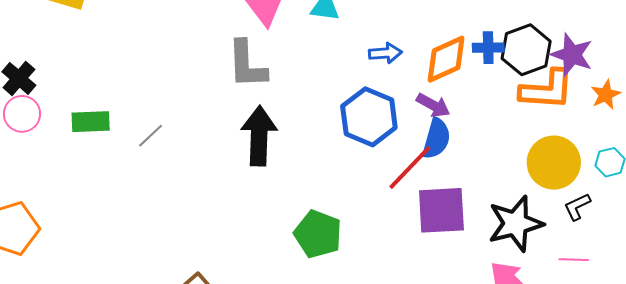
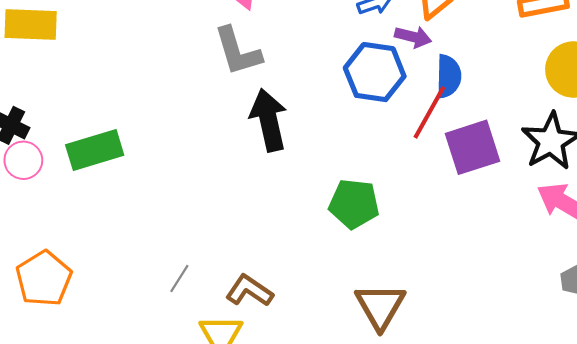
purple arrow: (433, 105) -> (413, 37), moved
green rectangle: (91, 122) -> (95, 150), size x1.4
gray line: (151, 136) -> (179, 278), moved

